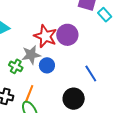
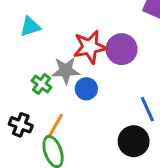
red star: (45, 36) -> (90, 47), turned 30
black circle: (74, 99) -> (134, 141), moved

